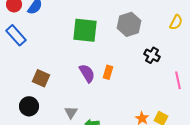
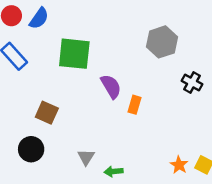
green square: (85, 30) -> (74, 54), moved
purple semicircle: (87, 73) -> (111, 86), moved

